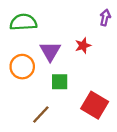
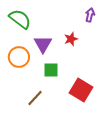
green semicircle: (23, 22) -> (20, 19), turned 40

